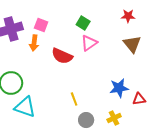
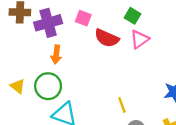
orange arrow: (34, 43) -> (56, 55), moved
red semicircle: (62, 56) -> (107, 38), moved

